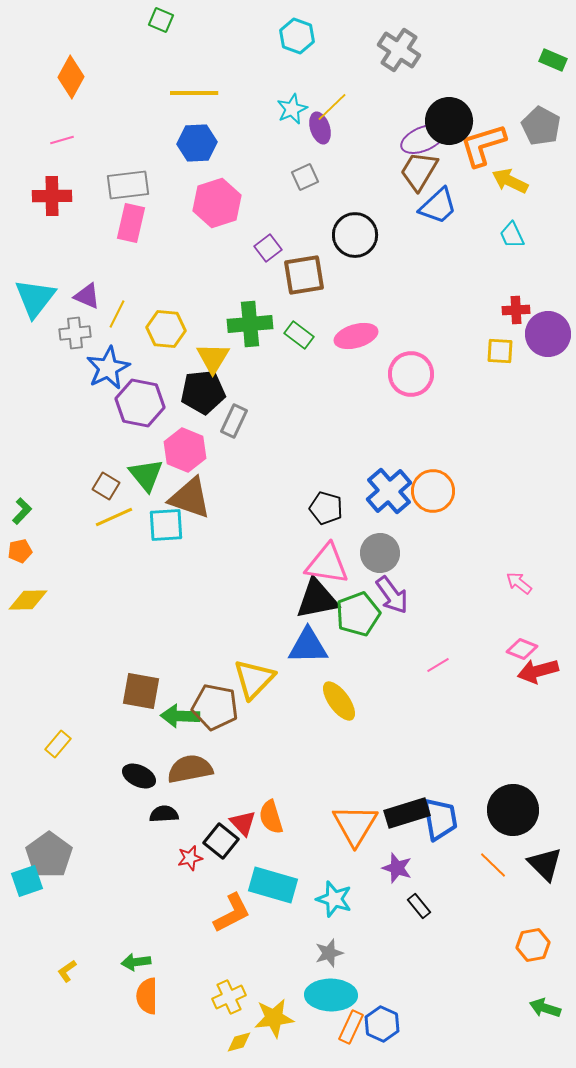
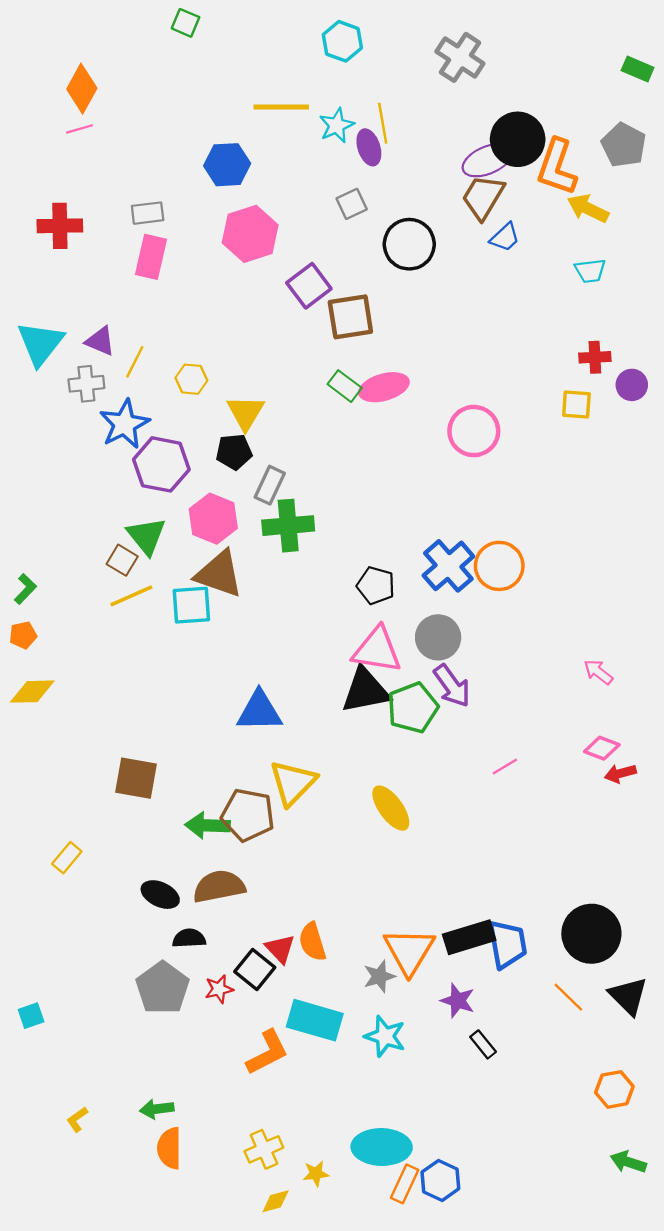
yellow line: (194, 93) -> (281, 107), moved
yellow line: (332, 107) -> (383, 123), turned -56
pink line: (62, 140) -> (79, 129), moved
orange L-shape: (483, 145) -> (557, 167), turned -54
gray rectangle: (128, 185) -> (148, 213), size x0.7
blue trapezoid: (438, 206) -> (505, 237), size x0.7
black circle: (355, 235) -> (409, 244), moved
cyan trapezoid: (512, 235) -> (590, 271), turned -72
purple square: (268, 248) -> (309, 286), size x1.4
green cross: (250, 324) -> (288, 526), moved
yellow hexagon: (166, 329) -> (191, 379), size x0.7
purple circle: (548, 334) -> (632, 385), size x0.6
pink ellipse: (356, 336) -> (384, 387), moved
black pentagon: (203, 392) -> (234, 452), size x0.7
green triangle: (146, 475) -> (146, 536), moved
blue triangle: (308, 646) -> (259, 711), moved
red arrow: (538, 671) -> (620, 773), size x0.7
brown square: (141, 691) -> (136, 778), moved
gray pentagon: (49, 855) -> (163, 988), moved
cyan square: (27, 881) -> (31, 1016), size x0.7
gray star: (329, 953) -> (379, 976), moved
yellow star: (274, 1018) -> (316, 1174), size x0.6

